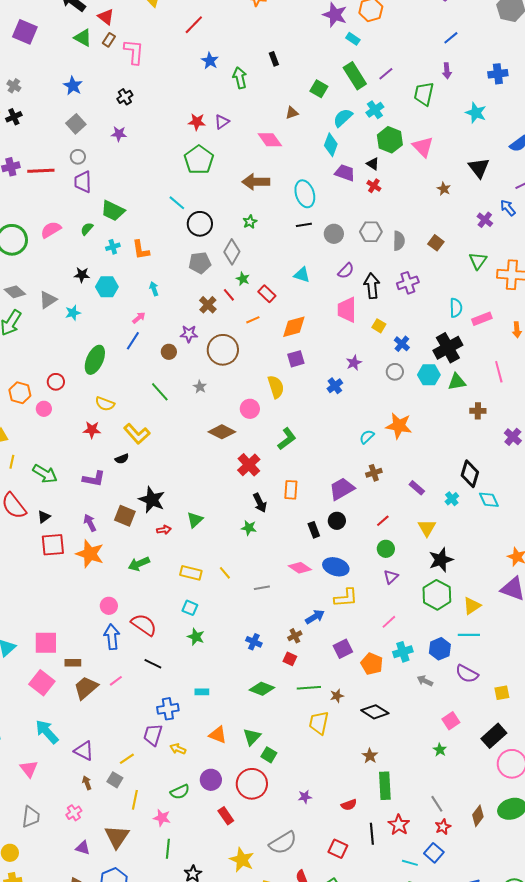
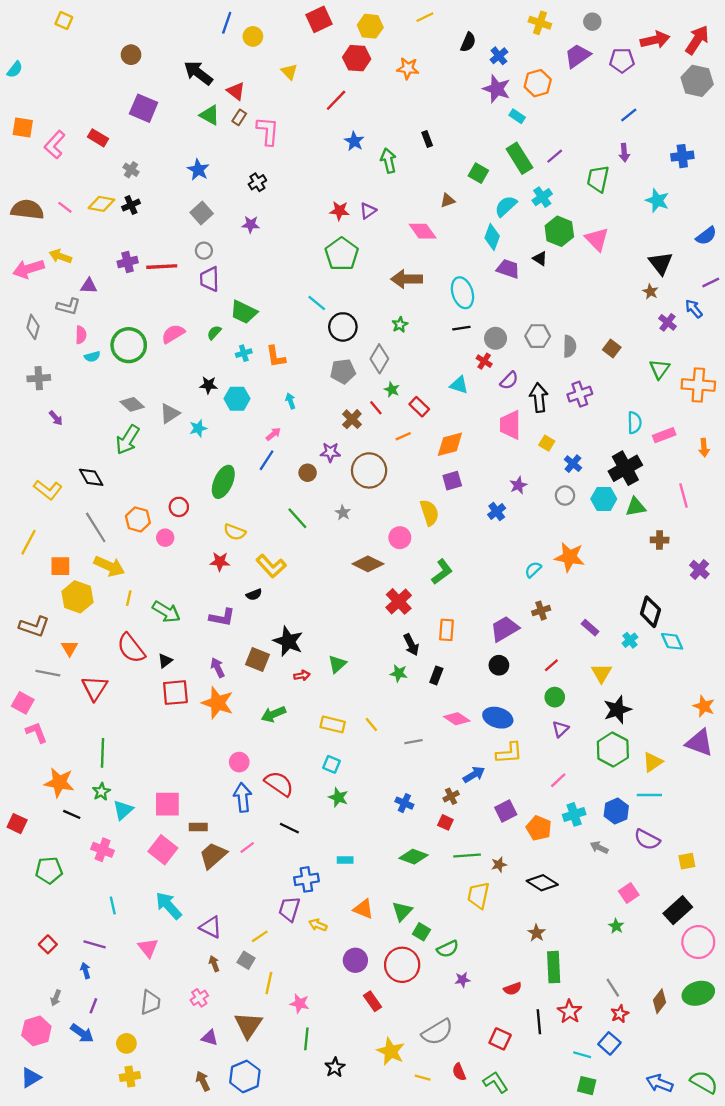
red cross: (374, 186) -> (484, 361), moved
brown star: (444, 189) -> (650, 292), moved
black rectangle: (314, 530) -> (436, 675), moved, turned 42
green semicircle: (180, 792) -> (448, 949), moved

